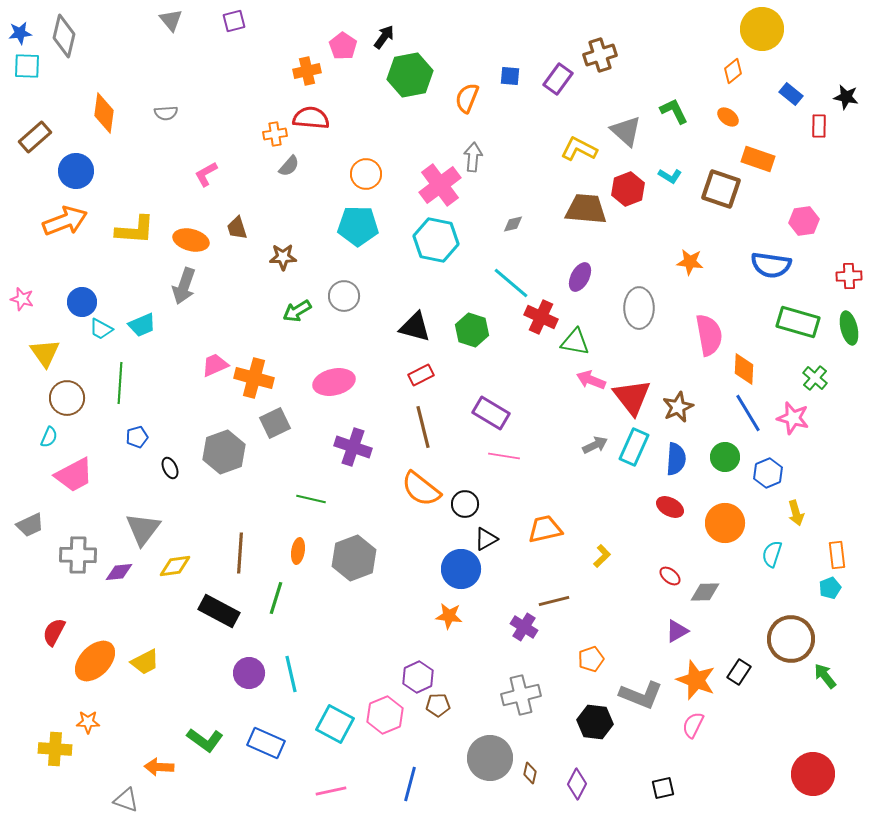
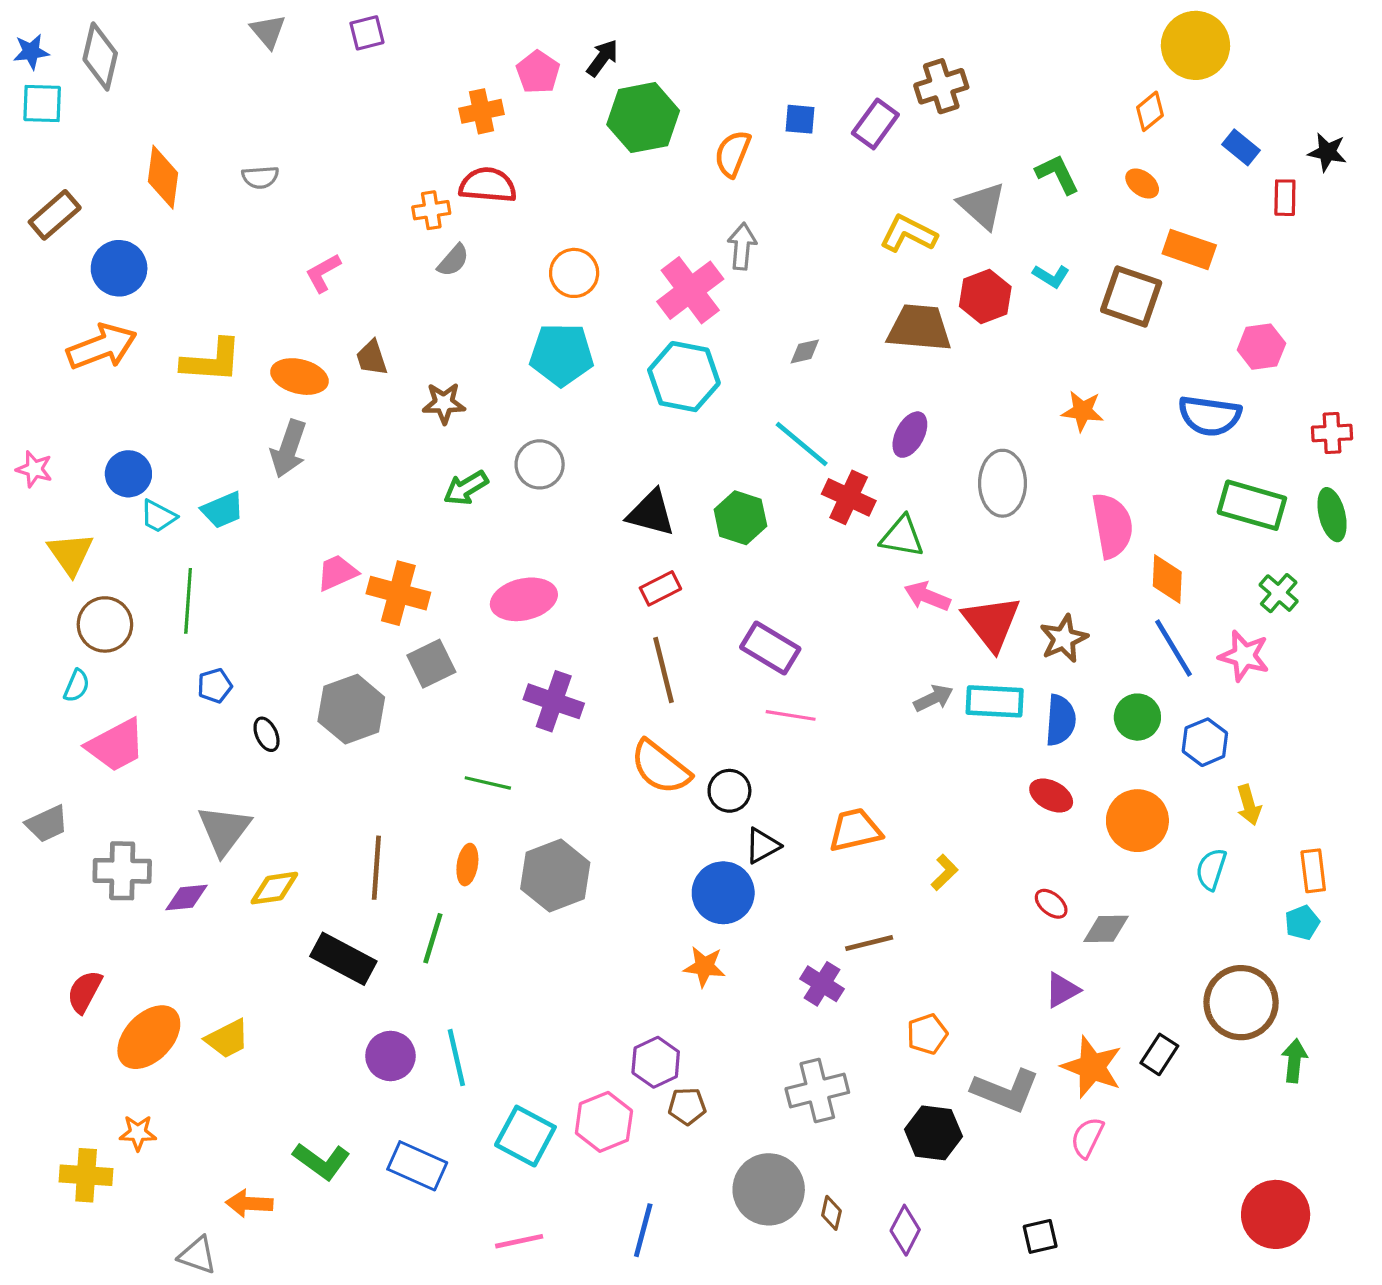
cyan rectangle: (634, 447) -> (995, 701), turned 69
green arrow: (825, 676) -> (1294, 1061), turned 44

